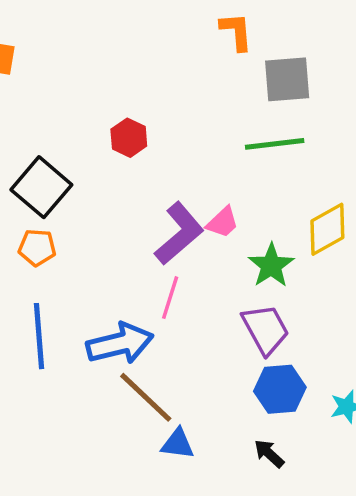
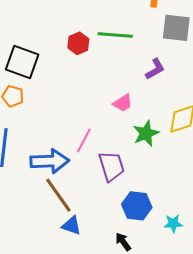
green line: (275, 144) -> (115, 35), moved
black square: (41, 187) -> (22, 62), turned -32
purple L-shape: (179, 234) -> (155, 69), moved, size x0.6
purple trapezoid: (265, 329) -> (111, 166), moved

